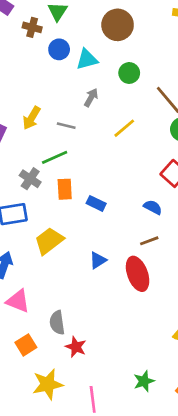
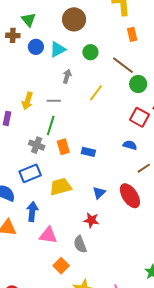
green line: (55, 157) -> (51, 126), turned -36
yellow trapezoid: (49, 241) -> (61, 187), turned 35
brown line: (149, 241) -> (144, 168), moved
red star: (76, 347) -> (91, 220), moved

